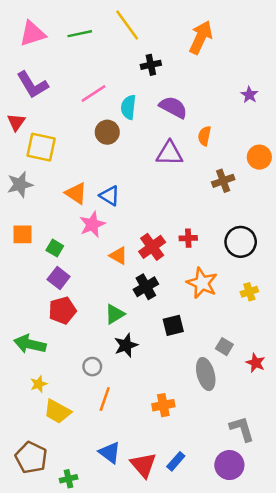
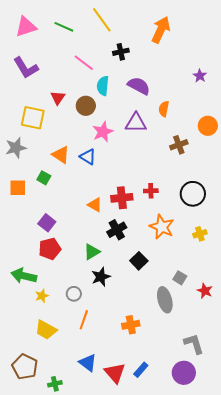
green line: (80, 34) -> (64, 27), turned 36
pink line: (94, 94) -> (84, 63), moved, turned 70
red triangle: (16, 122) -> (58, 98), moved
pink star: (92, 224) -> (103, 132), moved
red cross: (152, 247) -> (122, 198), turned 30
green square: (55, 248) -> (44, 178), moved
black square: (173, 325) -> (139, 261), turned -30
yellow star: (39, 384) -> (42, 296), moved

